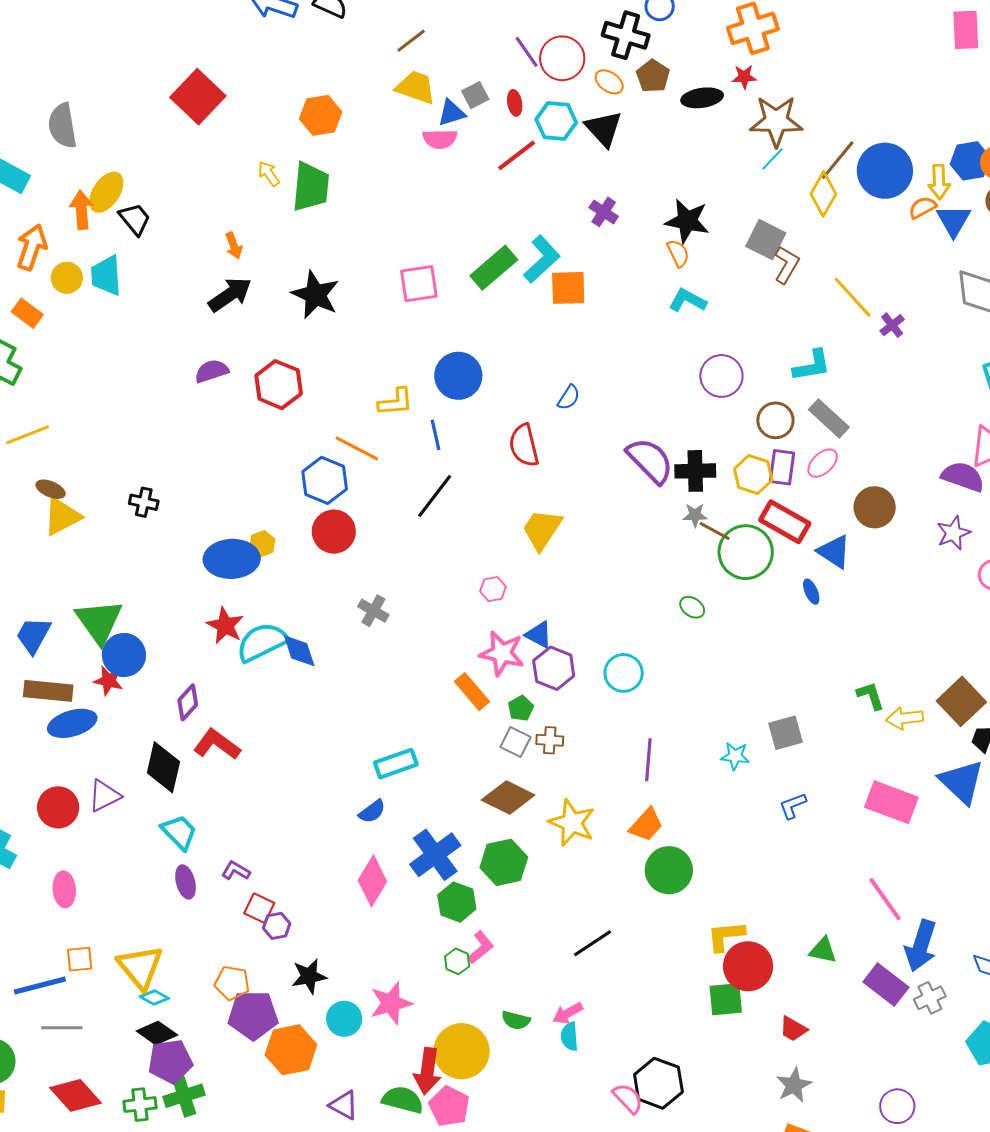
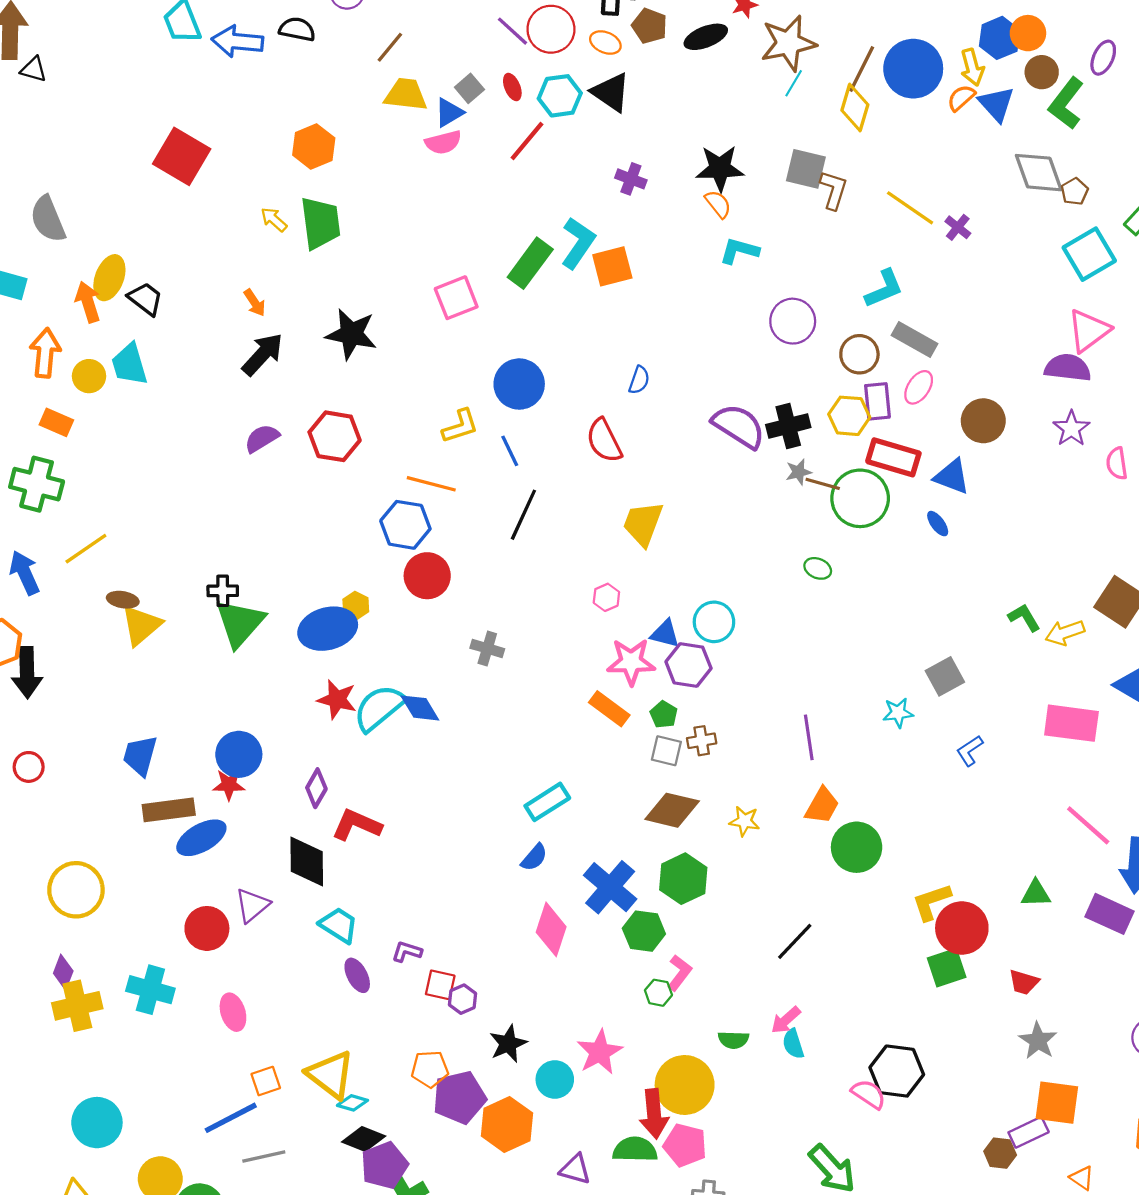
green triangle: (99, 621) -> (240, 623), moved, turned 30
cyan circle: (624, 673) -> (714, 622), moved
yellow star: (572, 823) -> (744, 821), size x0.6

